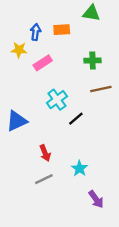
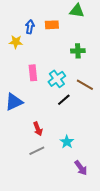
pink rectangle: (43, 63) -> (33, 73), moved, turned -63
brown line: (101, 89) -> (85, 85), moved, turned 42
cyan cross: (57, 100) -> (57, 79), moved

